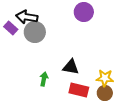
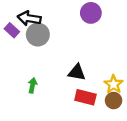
yellow star: (105, 78) -> (114, 84), turned 30
green arrow: (44, 79) -> (32, 85), moved

